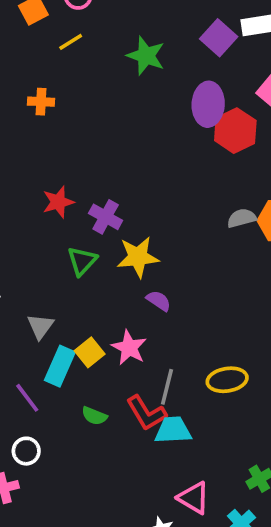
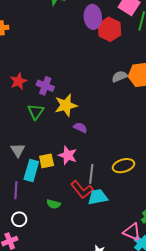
yellow square: (90, 352) -> (47, 161), turned 35
purple line: (27, 398) -> (16, 190), turned 48
green semicircle: (94, 416) -> (54, 204), moved
pink triangle: (194, 498) -> (132, 232), moved

